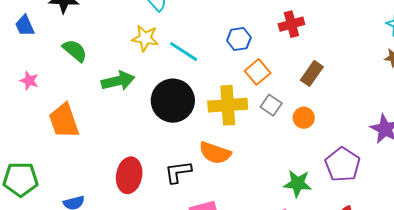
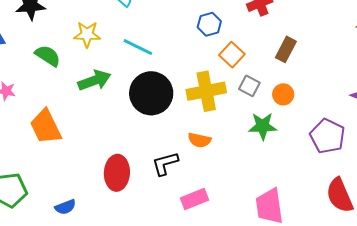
yellow star: (145, 38) -> (87, 34), moved
cyan line: (184, 52) -> (138, 47), moved
orange semicircle: (215, 153) -> (199, 140), size x0.7
green star: (298, 183) -> (263, 126), moved

